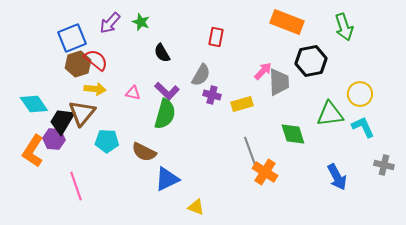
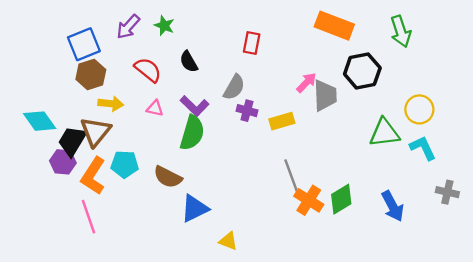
red semicircle: (96, 60) -> (148, 70), moved
green diamond: (293, 134) -> (341, 199), moved, turned 76
orange L-shape: (33, 151) -> (93, 176), moved

